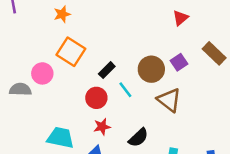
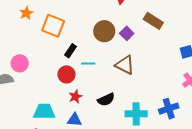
orange square: (71, 52) -> (53, 26), moved
brown circle: (151, 69) -> (104, 31), moved
cyan line: (125, 90) -> (88, 64), turned -40
black semicircle: (138, 138) -> (106, 100), turned 30

